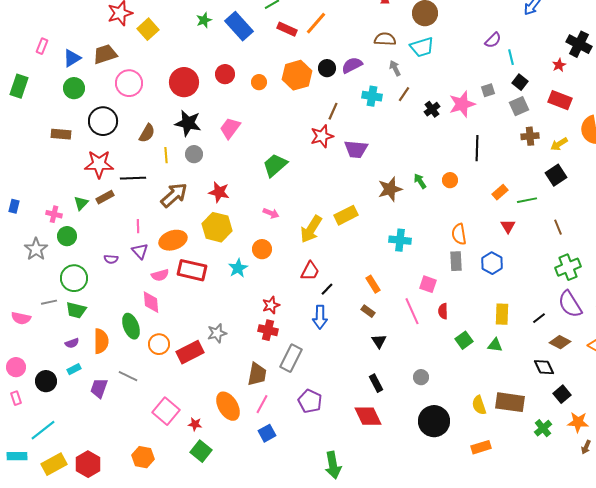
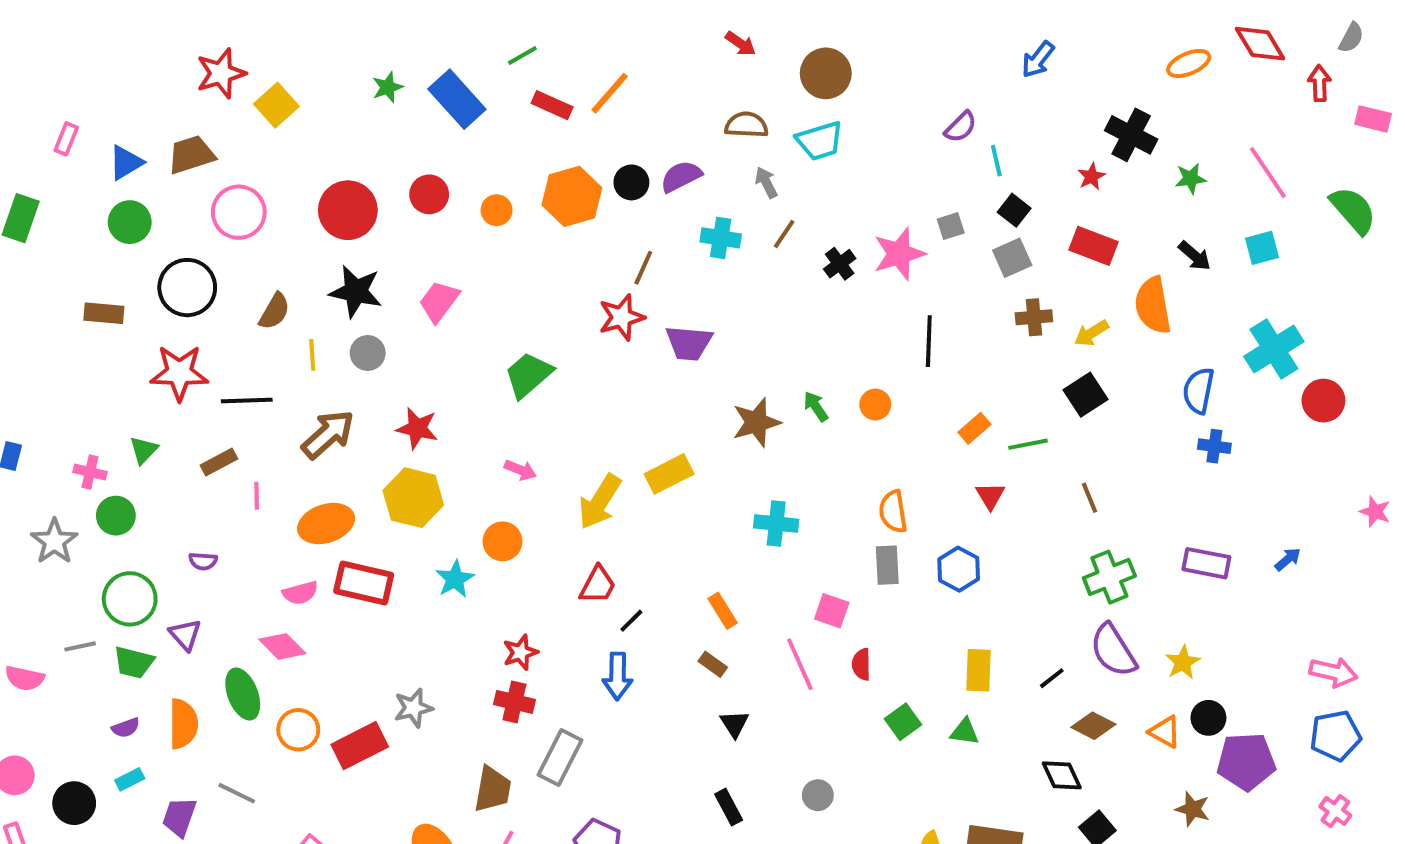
brown rectangle: (105, 197) -> (219, 462), moved
purple triangle: (140, 251) -> (185, 635), moved
pink diamond: (151, 302) -> (282, 646), turned -40

